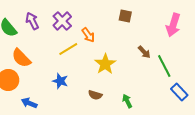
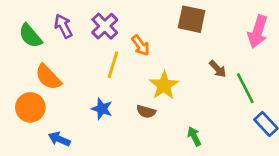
brown square: (125, 16) -> (192, 19), size x1.5
yellow line: (68, 49) -> (113, 65), turned -42
brown semicircle: (95, 95) -> (146, 112), moved

